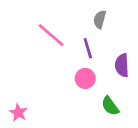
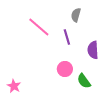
pink circle: (85, 78) -> (65, 69), moved

